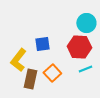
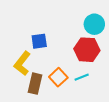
blue square: (42, 44) -> (39, 41), moved
cyan line: (85, 69) -> (82, 77), moved

